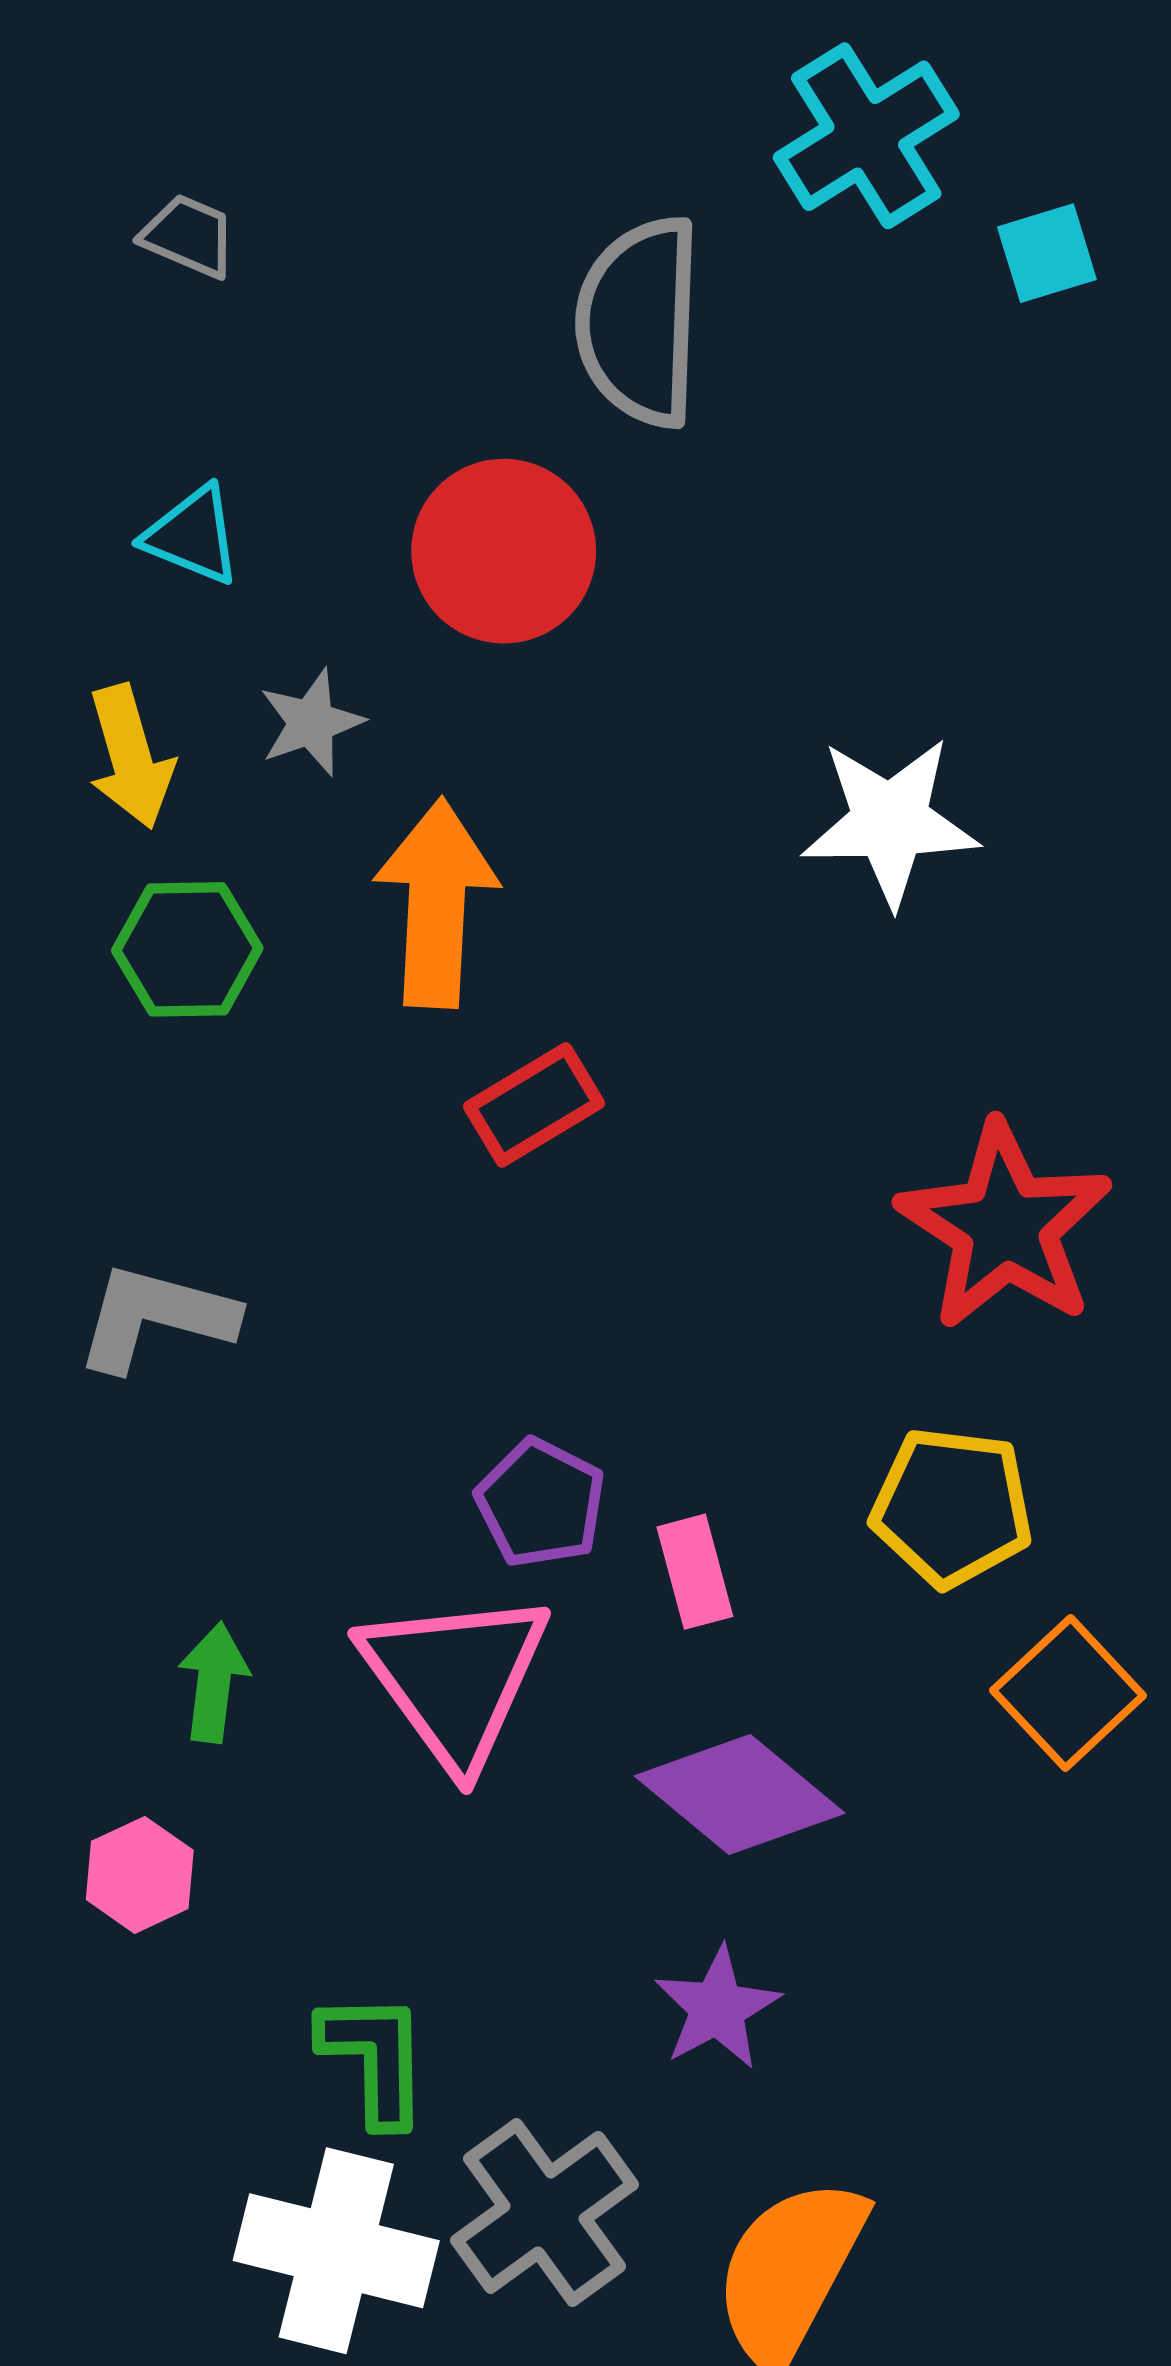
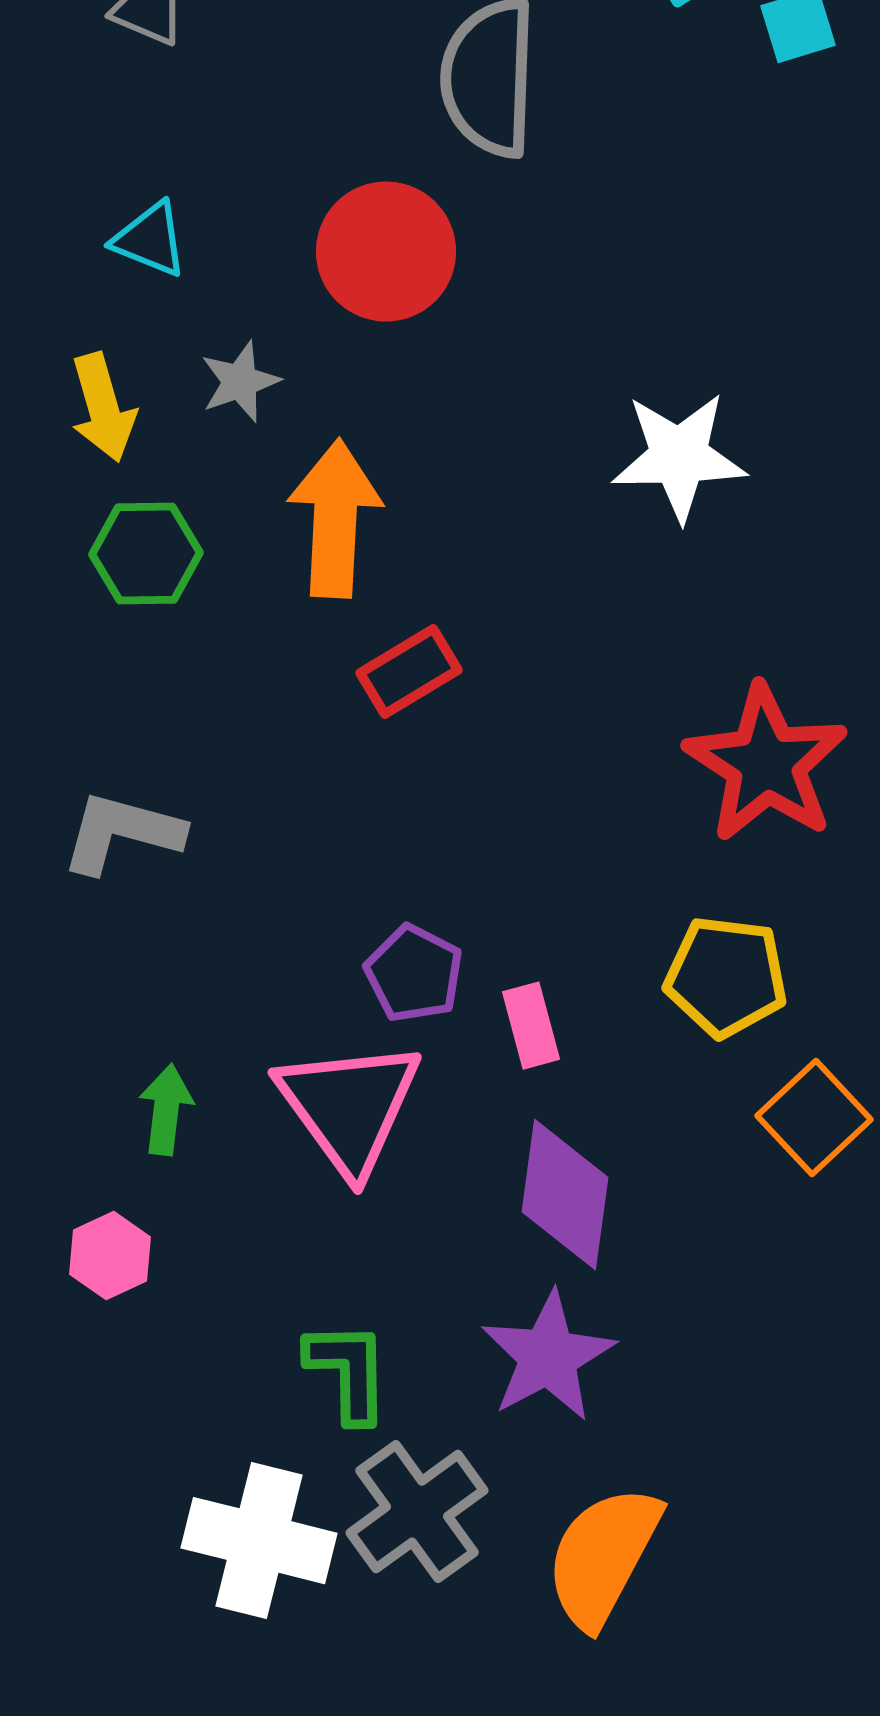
purple diamond: (740, 1794) -> (565, 1195), turned 58
purple star: (717, 2008) -> (548, 1357), size x1.4
green L-shape: (374, 2058) -> (348, 1372), moved

